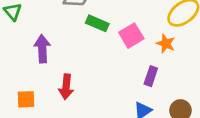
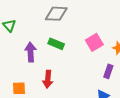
green rectangle: (97, 23) -> (56, 44), moved

